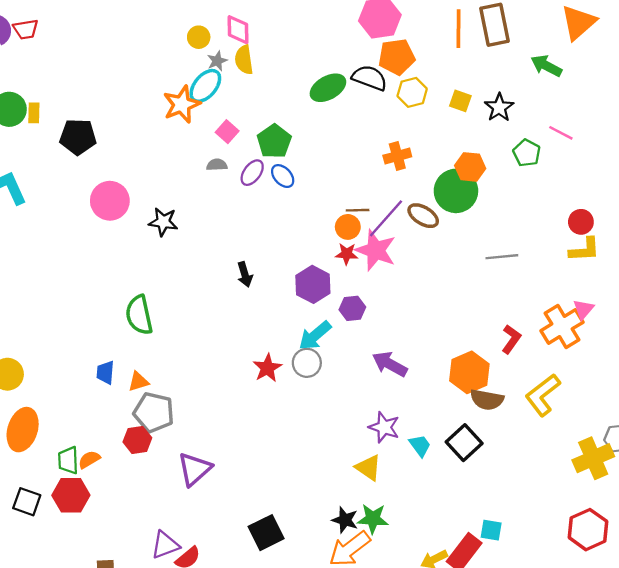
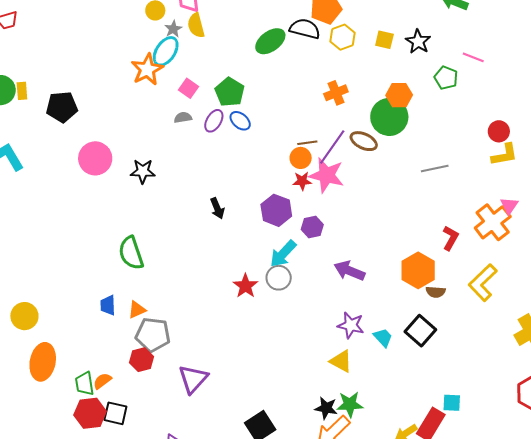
brown semicircle: (487, 400) -> (436, 292), size x0.7
black square: (27, 502) -> (115, 413), moved

